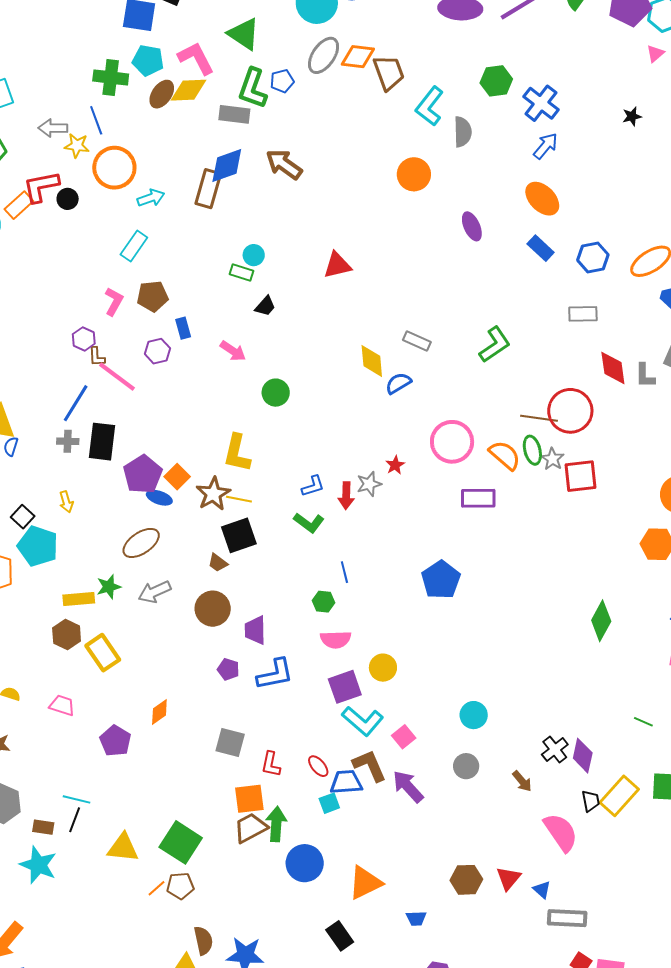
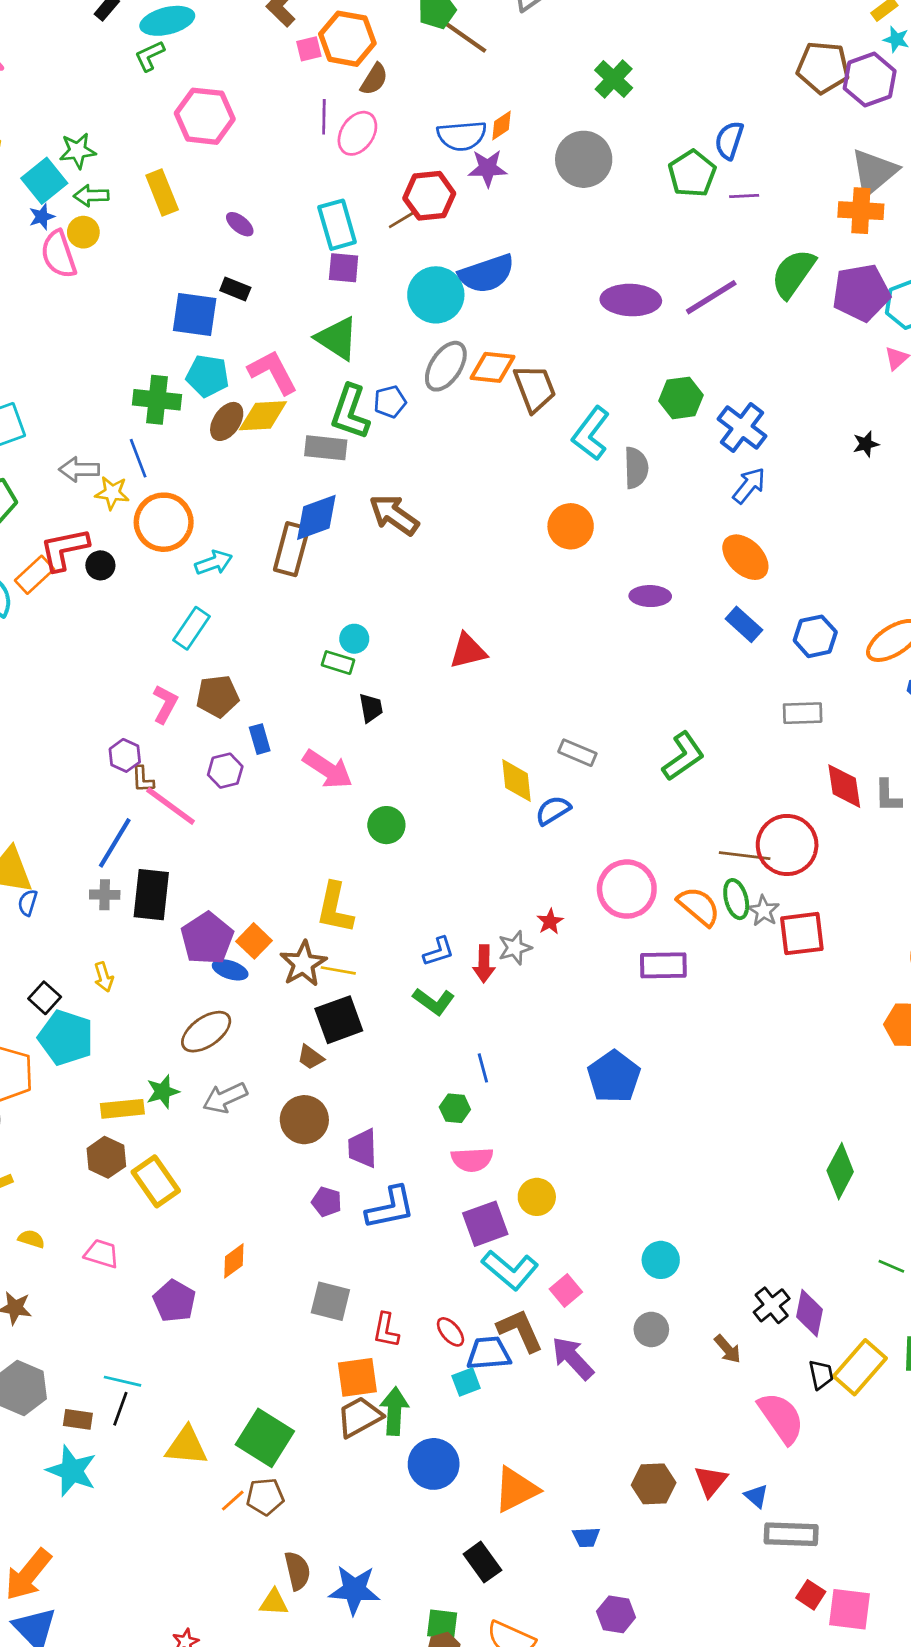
purple ellipse: (472, 226) -> (650, 596), turned -64
black trapezoid: (265, 306) -> (371, 708), turned -50
pink arrow: (233, 351) -> (328, 769), size x1.4
green diamond: (601, 621) -> (840, 1171), moved

